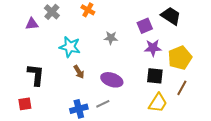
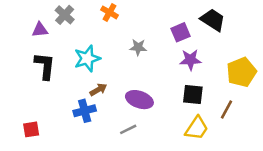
cyan star: (70, 47) -> (87, 58), turned -30
yellow pentagon: (180, 58) -> (241, 72), moved
brown arrow: (79, 72) -> (98, 90), turned -88
black L-shape: (36, 75) -> (45, 66), moved
blue cross: (79, 109) -> (85, 111), moved

